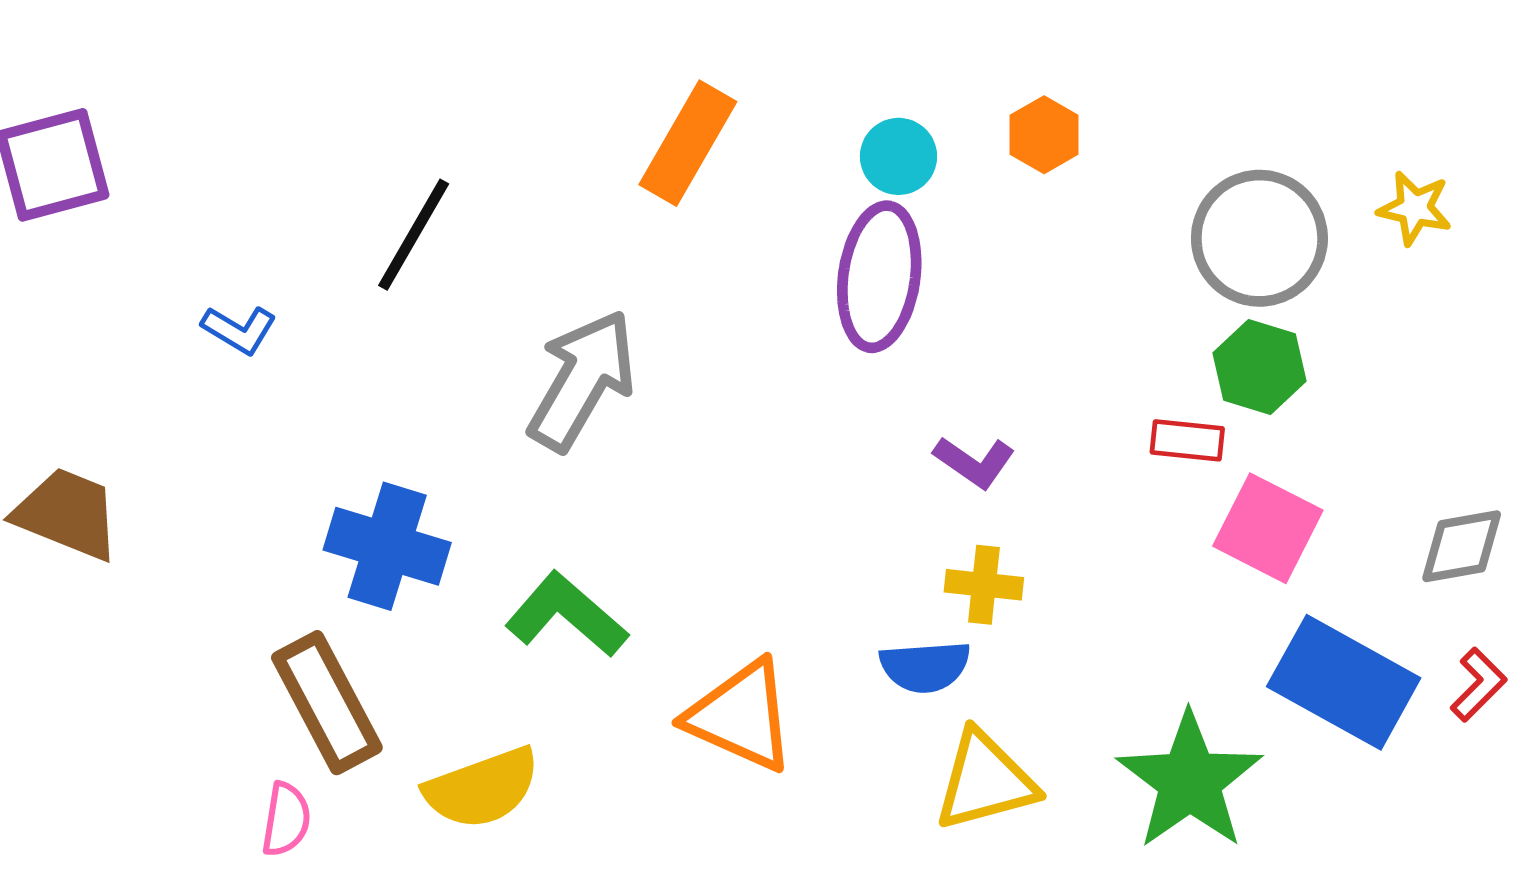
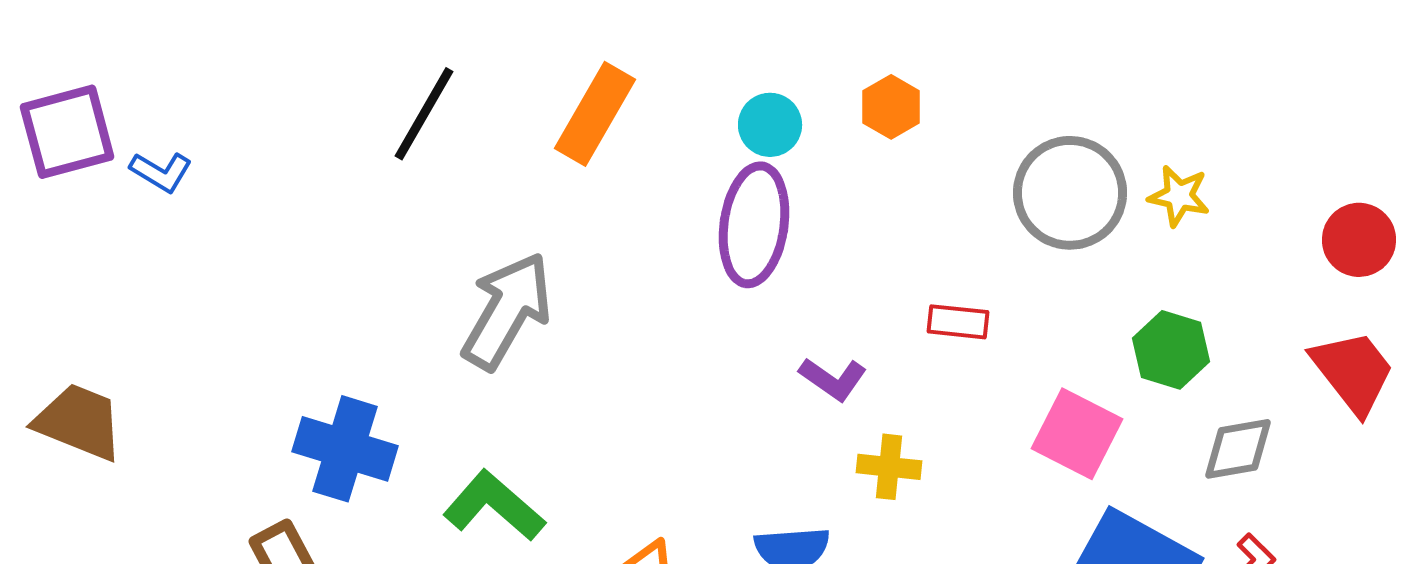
yellow star: (1415, 208) -> (1179, 196), moved
black line: (414, 235) -> (424, 114), moved
blue L-shape: (239, 330) -> (161, 172), moved
green hexagon: (1259, 367) -> (1171, 350), moved
red rectangle: (1187, 440) -> (958, 322), moved
yellow cross: (984, 585) -> (889, 467), moved

